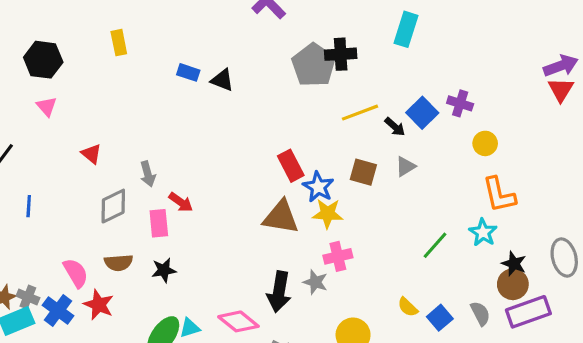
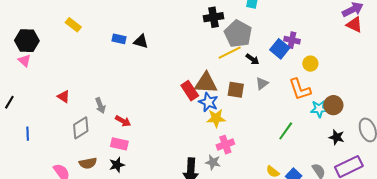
yellow rectangle: (119, 43) -> (73, 25), turned -35
gray pentagon: (314, 65) -> (238, 34), moved
red triangle: (561, 90) -> (354, 25), turned -30
pink triangle: (47, 106) -> (24, 61), moved
blue square: (422, 113) -> (280, 49), moved
orange L-shape: (499, 195) -> (300, 89), moved
brown triangle: (281, 217) -> (206, 83), moved
pink rectangle: (159, 223) -> (119, 144), moved, turned -66
cyan star: (483, 232) -> (319, 109), moved, turned -30
brown circle: (513, 284) -> (333, 105), moved

